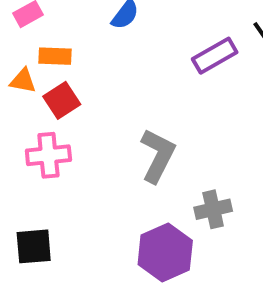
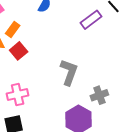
orange rectangle: (55, 56) -> (13, 30), turned -49
pink cross: (48, 155) -> (18, 94), moved

